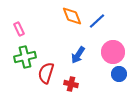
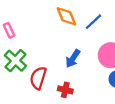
green cross: (25, 57) -> (15, 61), turned -35

